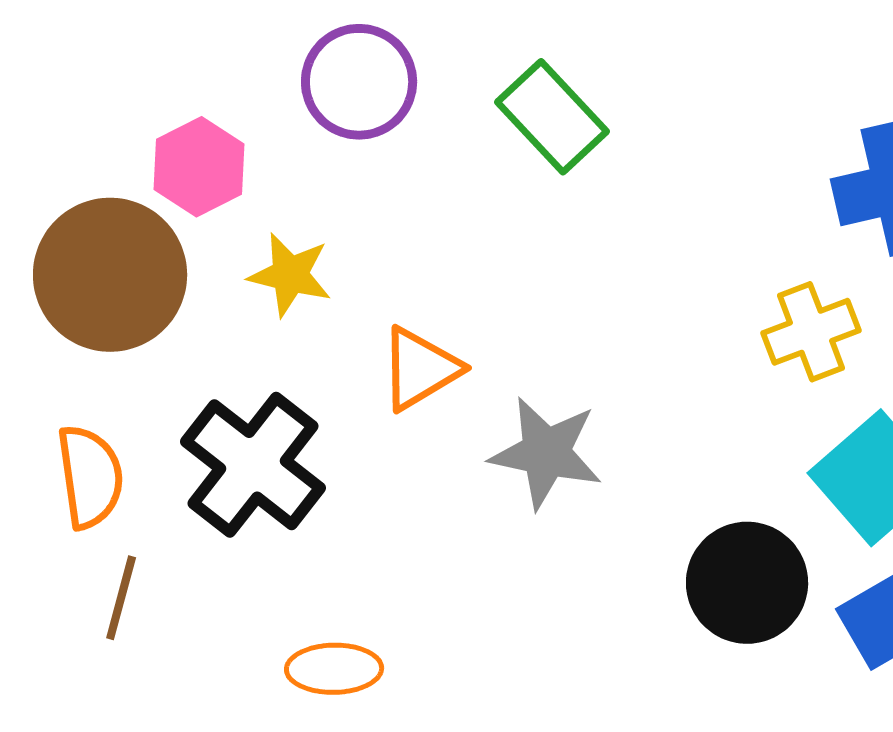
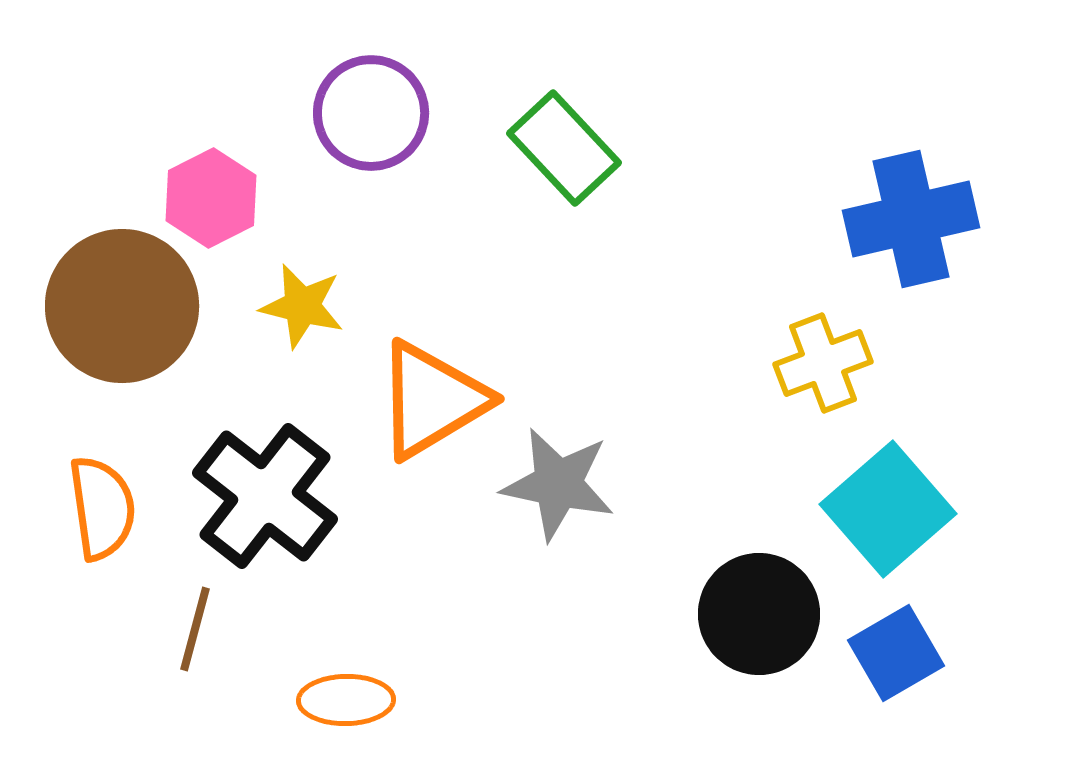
orange triangle: (420, 369) -> (432, 400), size x1.4
brown line: (121, 598) -> (195, 629), moved

